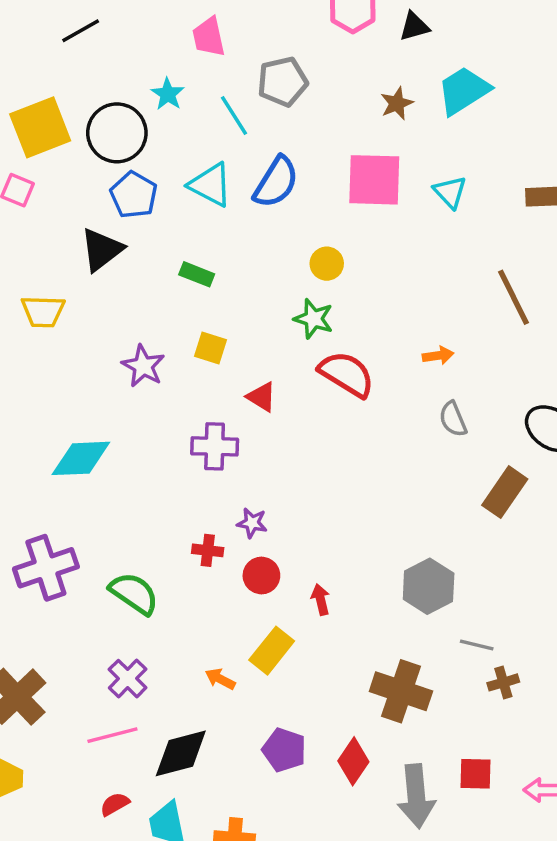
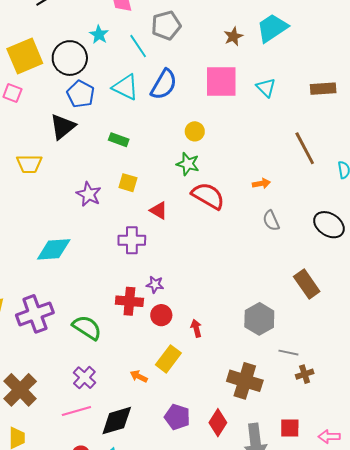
brown rectangle: (505, 492) -> (307, 284), moved, turned -68
red cross: (208, 550) -> (129, 301), size x1.5

